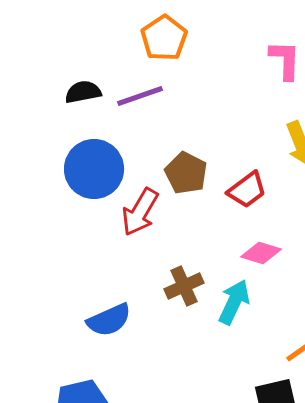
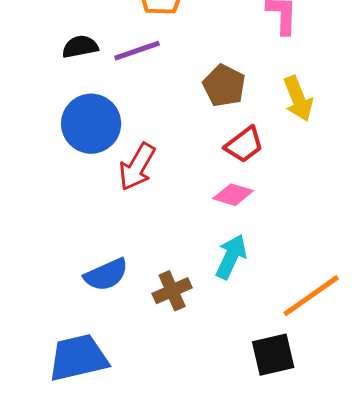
brown pentagon: (186, 173) -> (224, 86), moved
pink diamond: (261, 253) -> (233, 195), moved
brown cross: (184, 286) -> (172, 291), moved

